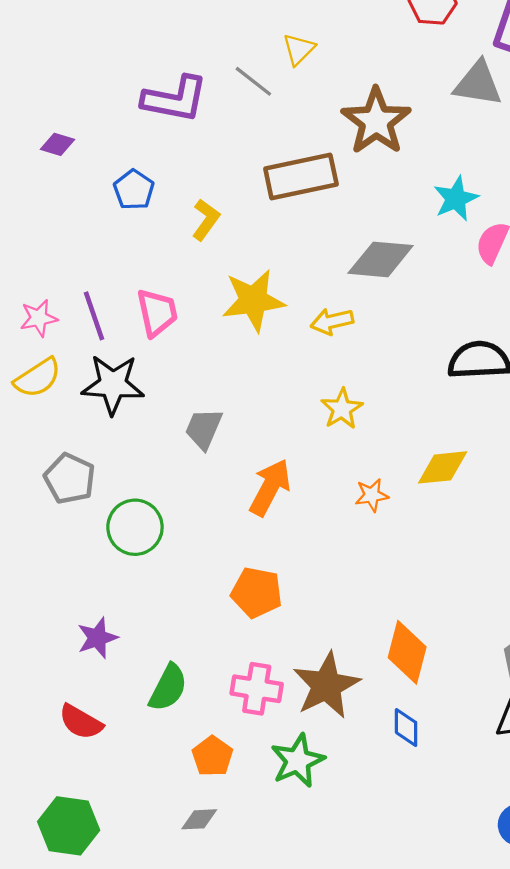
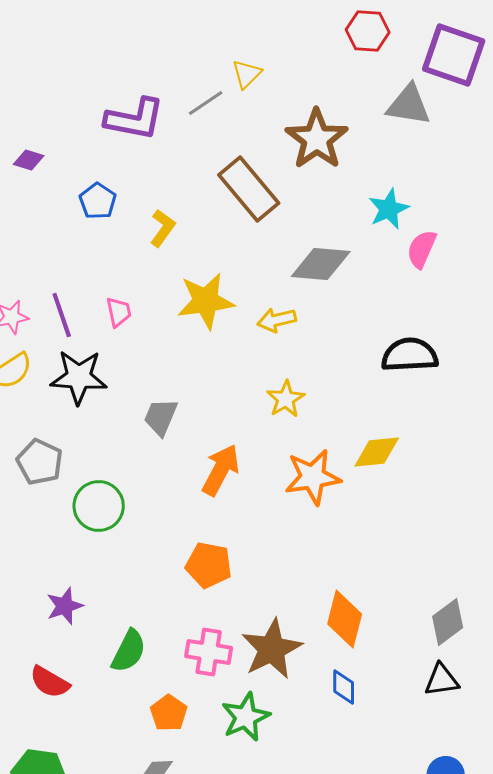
gray line: (253, 81) -> (206, 103), turned -72
brown rectangle: (301, 176) -> (249, 189), turned 62
pink trapezoid: (157, 313) -> (119, 312), size x0.7
orange star: (372, 495) -> (313, 477), size x1.8

